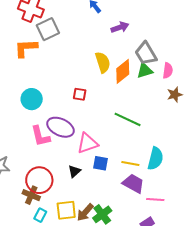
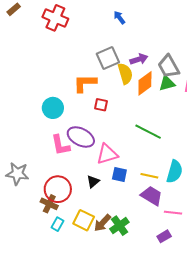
purple arrow: (120, 27) -> (139, 59), moved
gray square: (48, 29) -> (108, 58), moved
orange L-shape: (26, 48) -> (85, 83), moved
yellow square: (66, 210) -> (84, 220), turned 30

